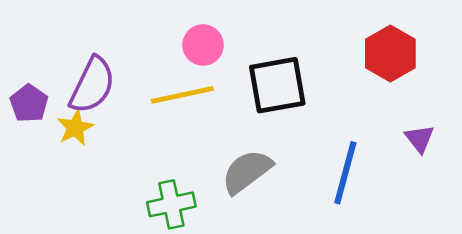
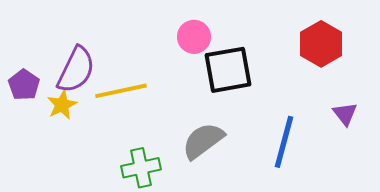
pink circle: (203, 45) -> (194, 37), moved
yellow line: (182, 95) -> (121, 91), moved

